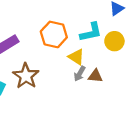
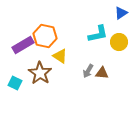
orange hexagon: (54, 34) -> (45, 36), moved
yellow triangle: (76, 57) -> (60, 56), moved

